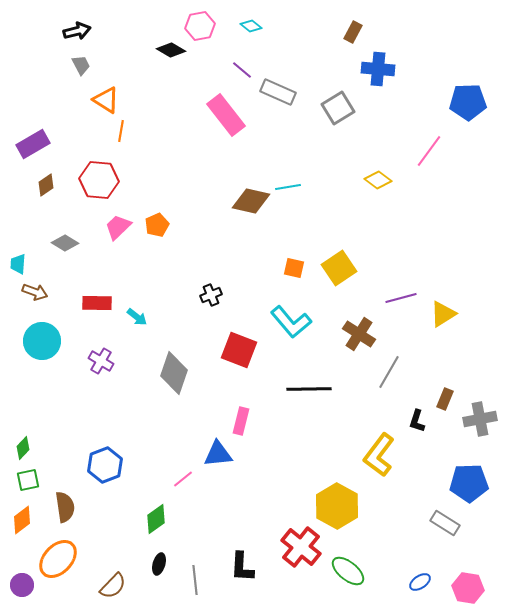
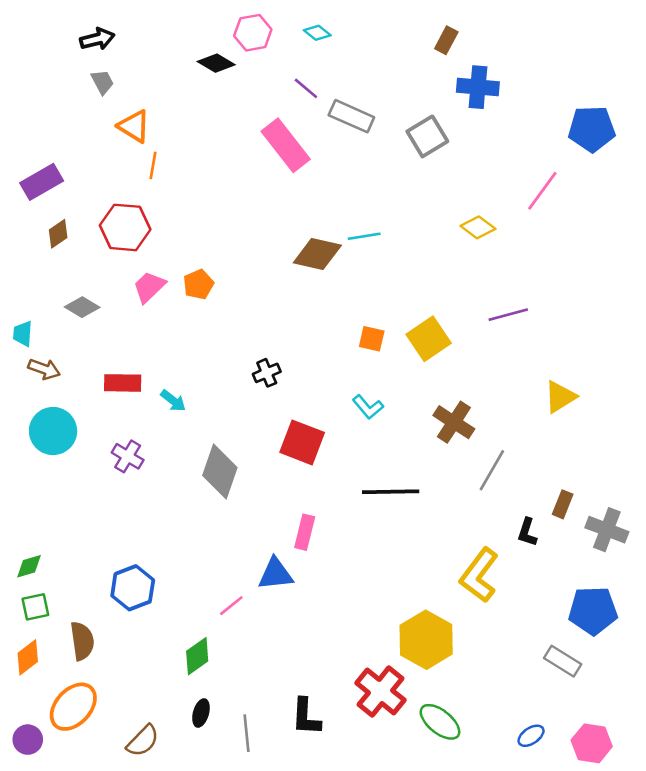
purple line: (401, 298) -> (508, 315), moved
cyan L-shape: (291, 322) -> (368, 407), size x0.6
gray cross: (480, 419) -> (607, 530), turned 32
green diamond: (23, 448) -> (29, 566), turned 30

